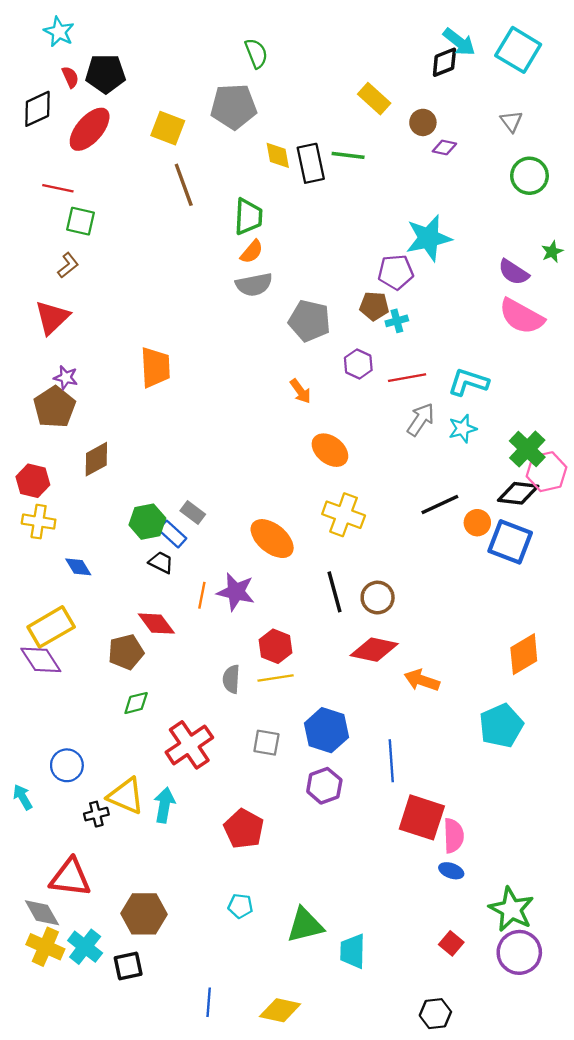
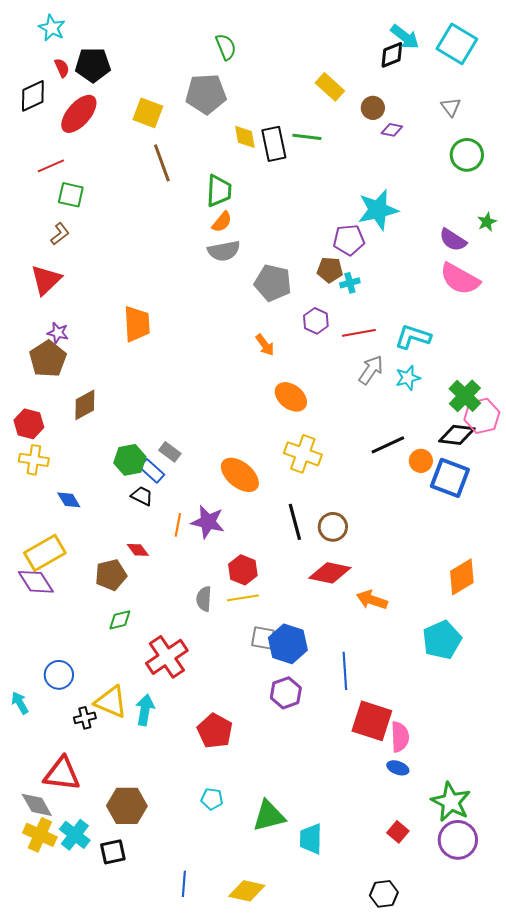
red line: (58, 188) -> (51, 166), turned -36
red diamond: (156, 624) -> (138, 550), size x0.7
gray square: (266, 743) -> (263, 638), moved

